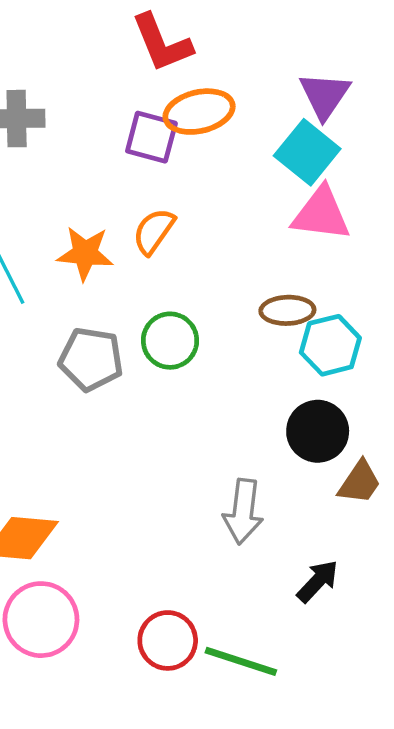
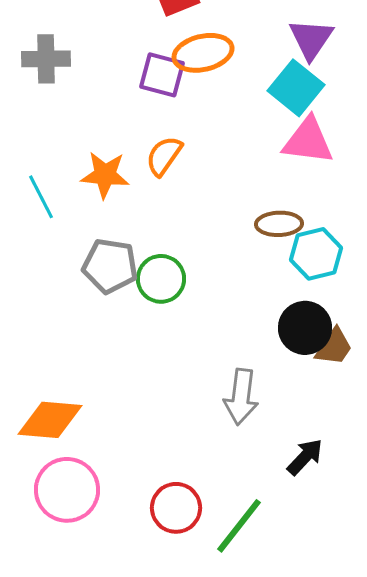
green circle: (170, 341) -> (161, 279), moved
brown trapezoid: (359, 482) -> (334, 347), moved
green line: (241, 661) -> (239, 526), turned -70

